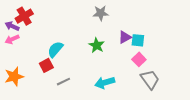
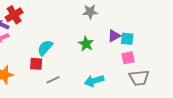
pink square: (139, 59) -> (128, 58), turned 32
red square: (46, 65) -> (36, 64), turned 32
gray trapezoid: (150, 80) -> (139, 78), turned 120

